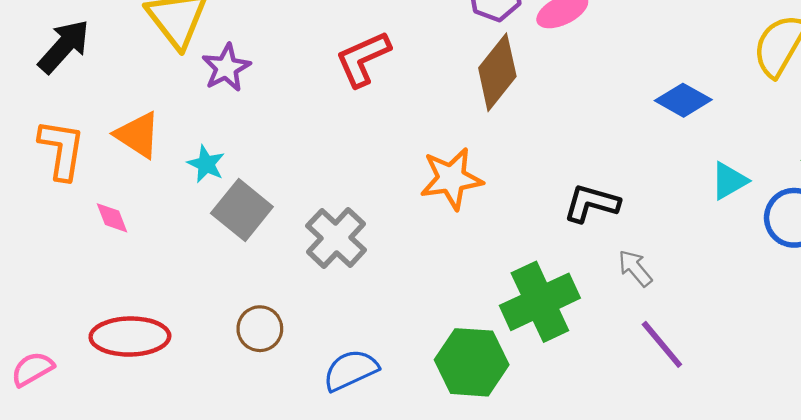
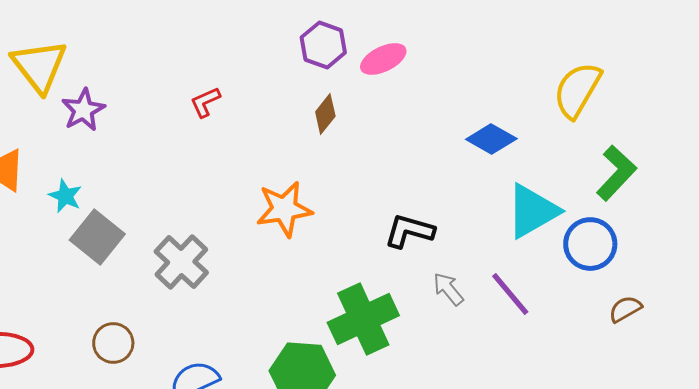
red L-shape: (363, 59) -> (205, 102), size x0.6
brown diamond: (497, 72) -> (325, 114), size x0.6
cyan triangle: (729, 181) -> (532, 211), size x1.6
purple line: (662, 344) -> (510, 294), moved

